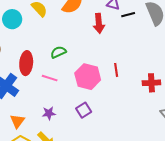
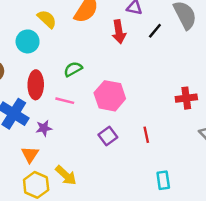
black line: (128, 15) -> (155, 31), moved, turned -32
cyan circle: (12, 19) -> (28, 41), moved
red line: (116, 70) -> (146, 135), moved
purple star: (49, 113) -> (44, 128), moved

